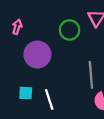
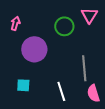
white line: (49, 99) -> (61, 91), moved

